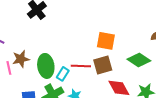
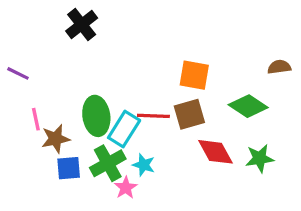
brown star: (21, 59) -> (56, 139), moved
cyan rectangle: (63, 74) -> (124, 129), size x1.5

